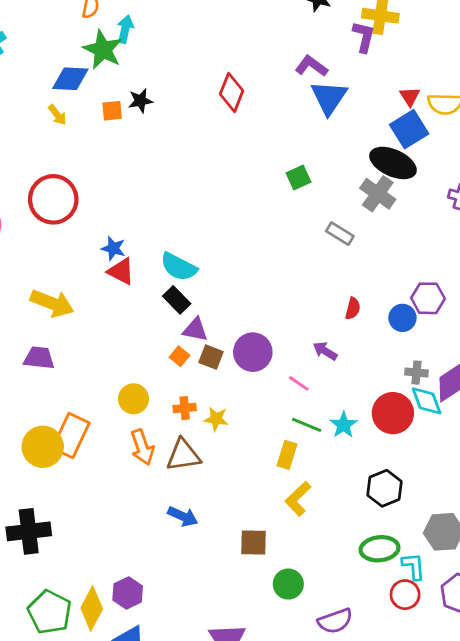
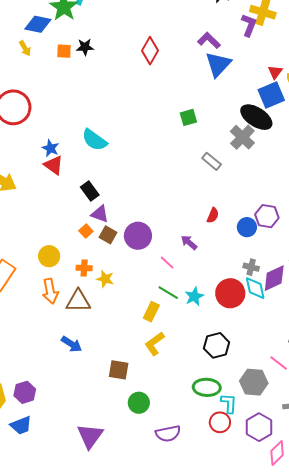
cyan semicircle: (179, 267) -> (94, 140), moved

